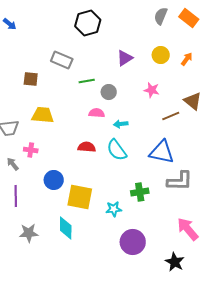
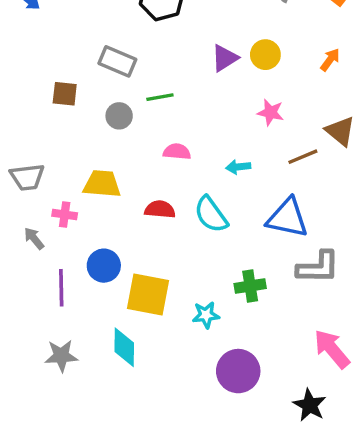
yellow circle: (161, 55) -> (265, 55), moved
gray circle: (109, 92) -> (119, 116), moved
yellow trapezoid: (43, 115) -> (102, 184), moved
cyan arrow: (121, 124) -> (238, 167), moved
purple line: (16, 196) -> (61, 288), moved

